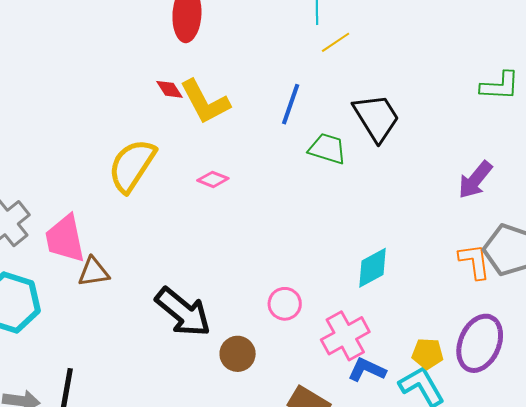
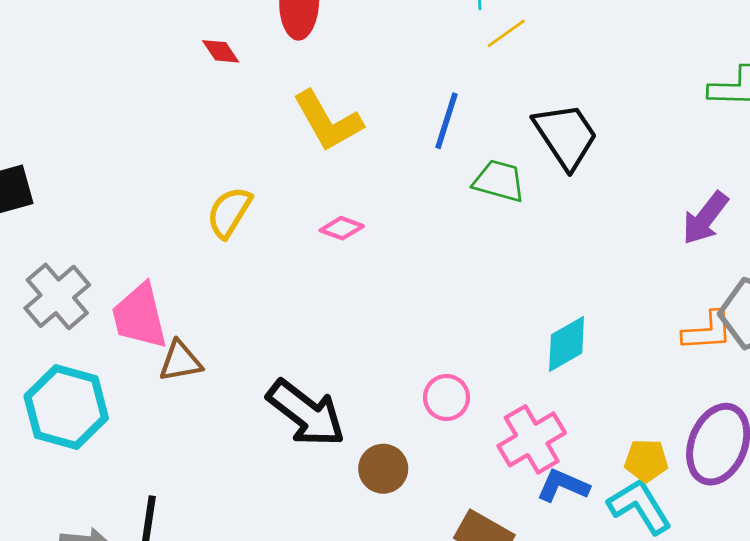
red diamond: (169, 89) -> (221, 51), moved
yellow semicircle: (132, 166) -> (229, 212), size x0.7
orange L-shape: (474, 261) -> (707, 331), turned 96

